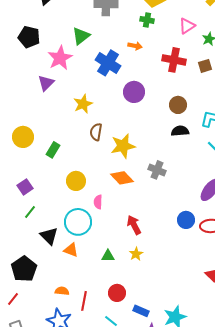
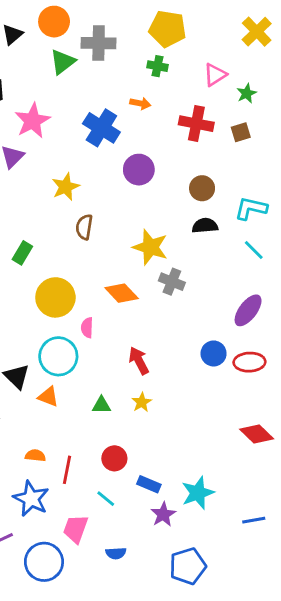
green triangle: (81, 36) -> (63, 62), moved
yellow star: (123, 146) -> (150, 247), moved, turned 30
yellow circle: (76, 181) -> (55, 297), size x1.4

